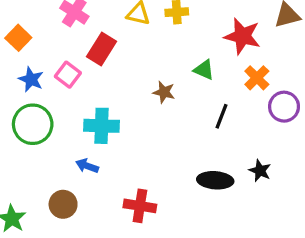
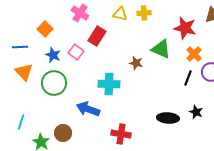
green triangle: (204, 70) -> (161, 49), size x1.5
black line: (222, 116) -> (188, 78), moved
cyan cross: (102, 126) -> (109, 84), moved
blue arrow: (87, 166) -> (88, 109), size x1.6
brown circle: (63, 204) -> (63, 133), moved

